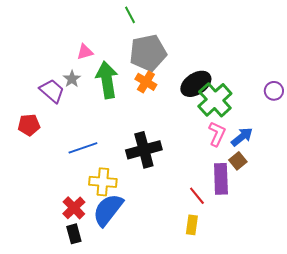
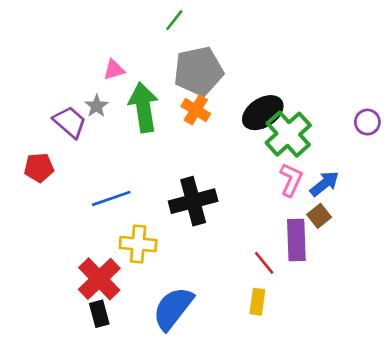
green line: (130, 15) -> (174, 20), turned 66
red cross: (74, 208) -> (99, 279), size x1.4
blue semicircle: (108, 210) -> (173, 308), moved

